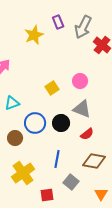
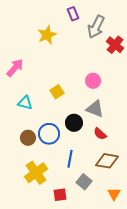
purple rectangle: (58, 22) -> (73, 14), moved
yellow square: (52, 88) -> (57, 92), moved
cyan triangle: (12, 103) -> (25, 103), turned 35
blue circle: (35, 123) -> (49, 134), moved
red semicircle: (87, 134) -> (100, 134), turned 80

